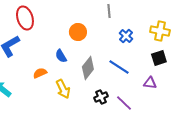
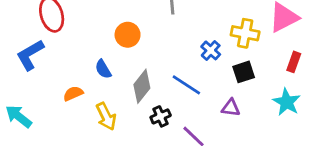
blue cross: (126, 36) -> (211, 50), moved
black cross: (101, 97) -> (161, 116), moved

